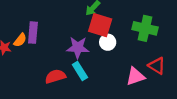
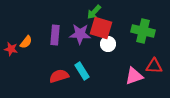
purple rectangle: (33, 33) -> (55, 35), moved
purple star: (78, 48) -> (80, 34), moved
red triangle: (157, 66) -> (154, 66), turned -30

